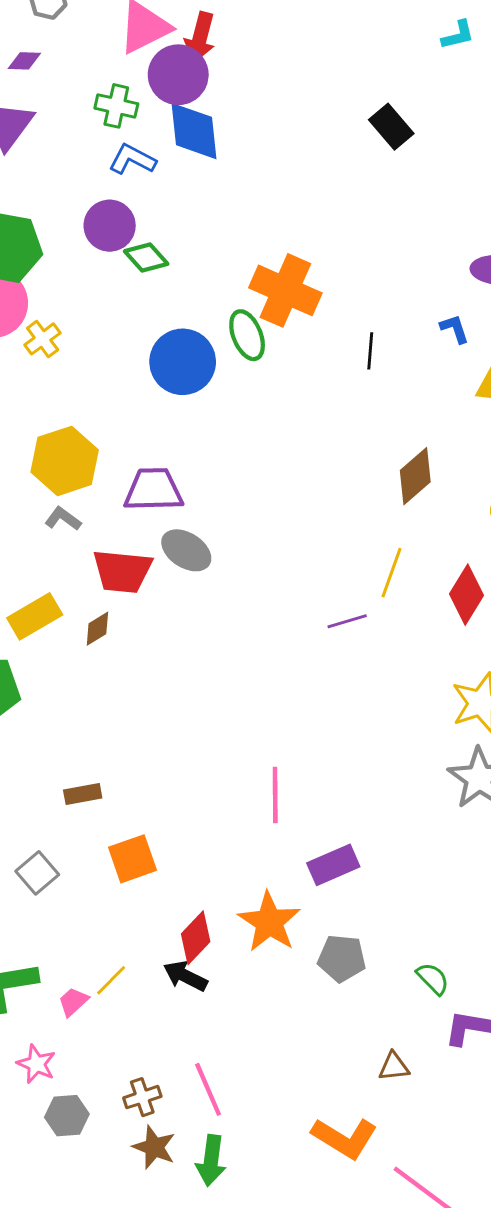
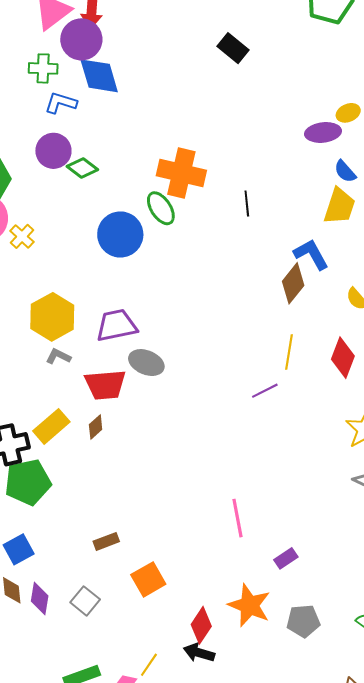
blue L-shape: (455, 329) -> (311, 254), moved, size x1.6
purple rectangle: (333, 865) -> (286, 558), size x0.7

